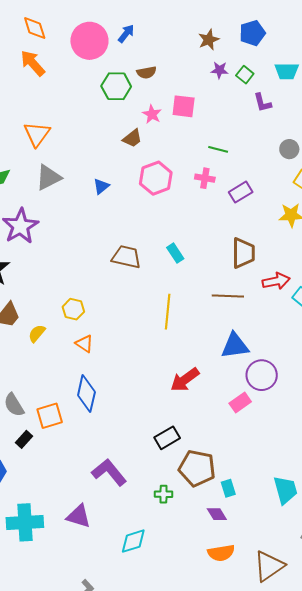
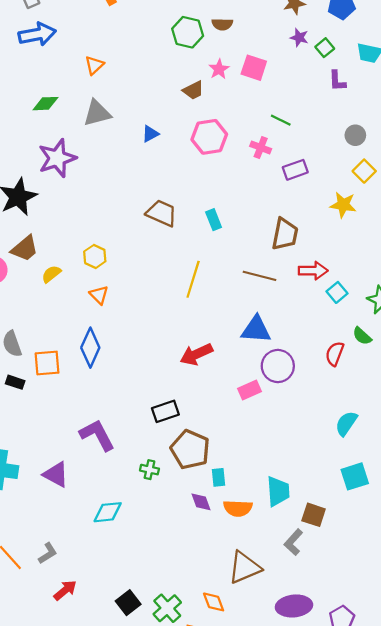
orange triangle: (37, 134) -> (94, 65), size x0.7
black rectangle: (24, 439) -> (15, 382), turned 54
orange semicircle: (221, 553) -> (238, 508), moved

